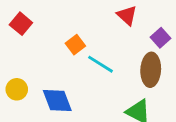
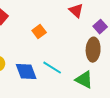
cyan line: (100, 64) -> (52, 68), moved

